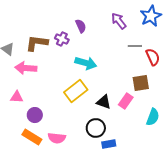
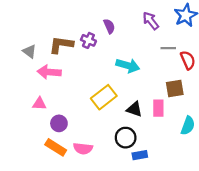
cyan arrow: (86, 63) -> (128, 66), moved
pink rectangle: (126, 101) -> (158, 108), turned -35

